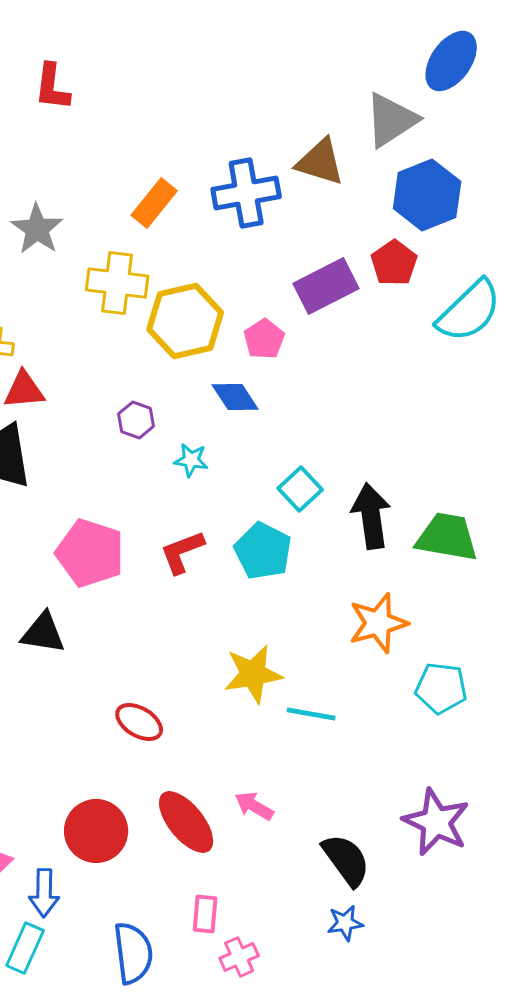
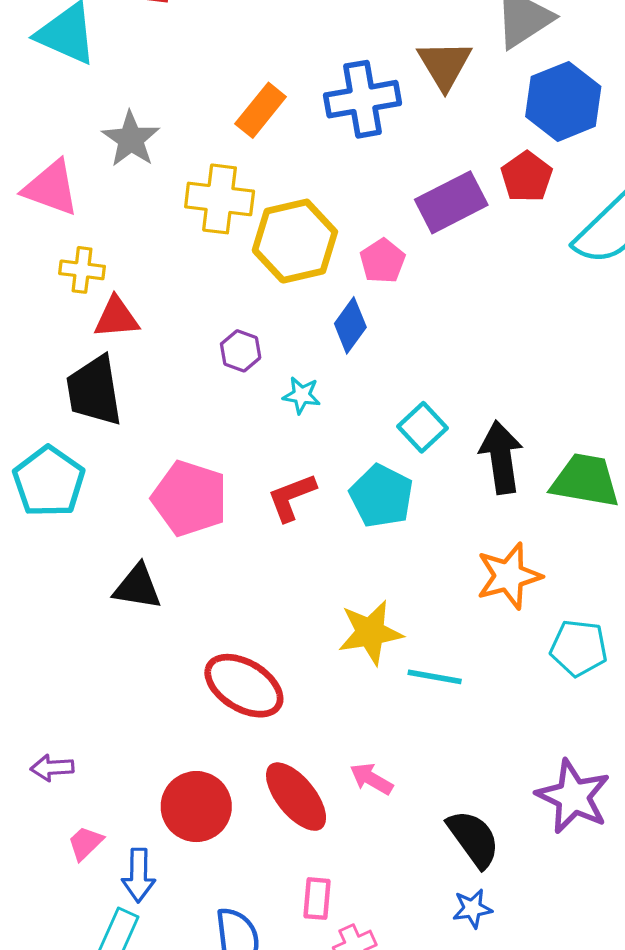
brown triangle: (320, 162) -> (445, 65), turned 42
blue diamond: (235, 397) -> (350, 325), turned 69
red ellipse: (139, 722) -> (244, 686), size x1.5

